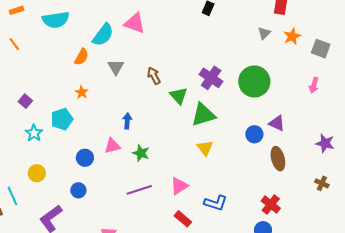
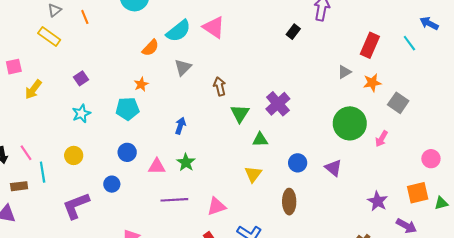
green circle: (254, 81) -> (350, 123), moved
green triangle: (203, 115) -> (260, 140), size x0.6
cyan pentagon: (62, 119) -> (127, 109), moved
blue circle: (254, 134) -> (298, 163), moved
pink triangle: (112, 146) -> (157, 166), moved
brown ellipse: (278, 159) -> (289, 202), moved

